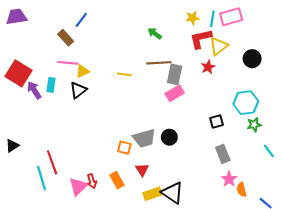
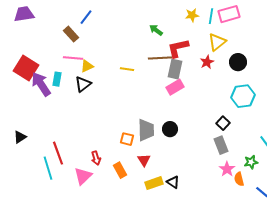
red L-shape: (201, 39) -> (178, 48), moved
black circle: (252, 59) -> (238, 62), moved
purple arrow: (34, 90) -> (41, 84), size x1.4
black square: (216, 121) -> (223, 123), moved, turned -32
green star: (254, 125) -> (251, 162), moved
gray trapezoid: (144, 138) -> (146, 130), turned -75
red arrow: (92, 181) -> (96, 158), moved
black triangle: (172, 193) -> (173, 182), size x0.6

